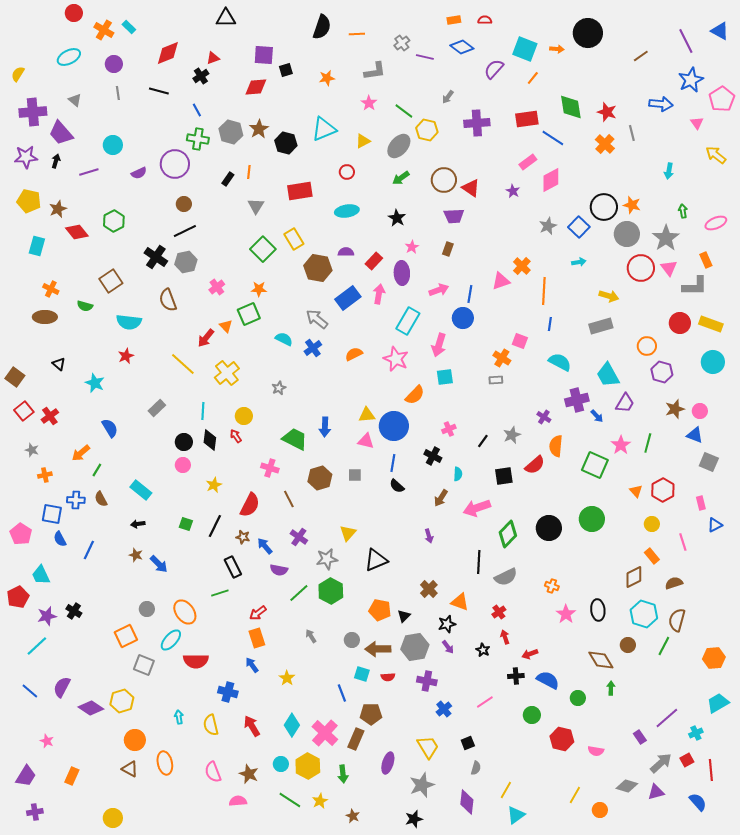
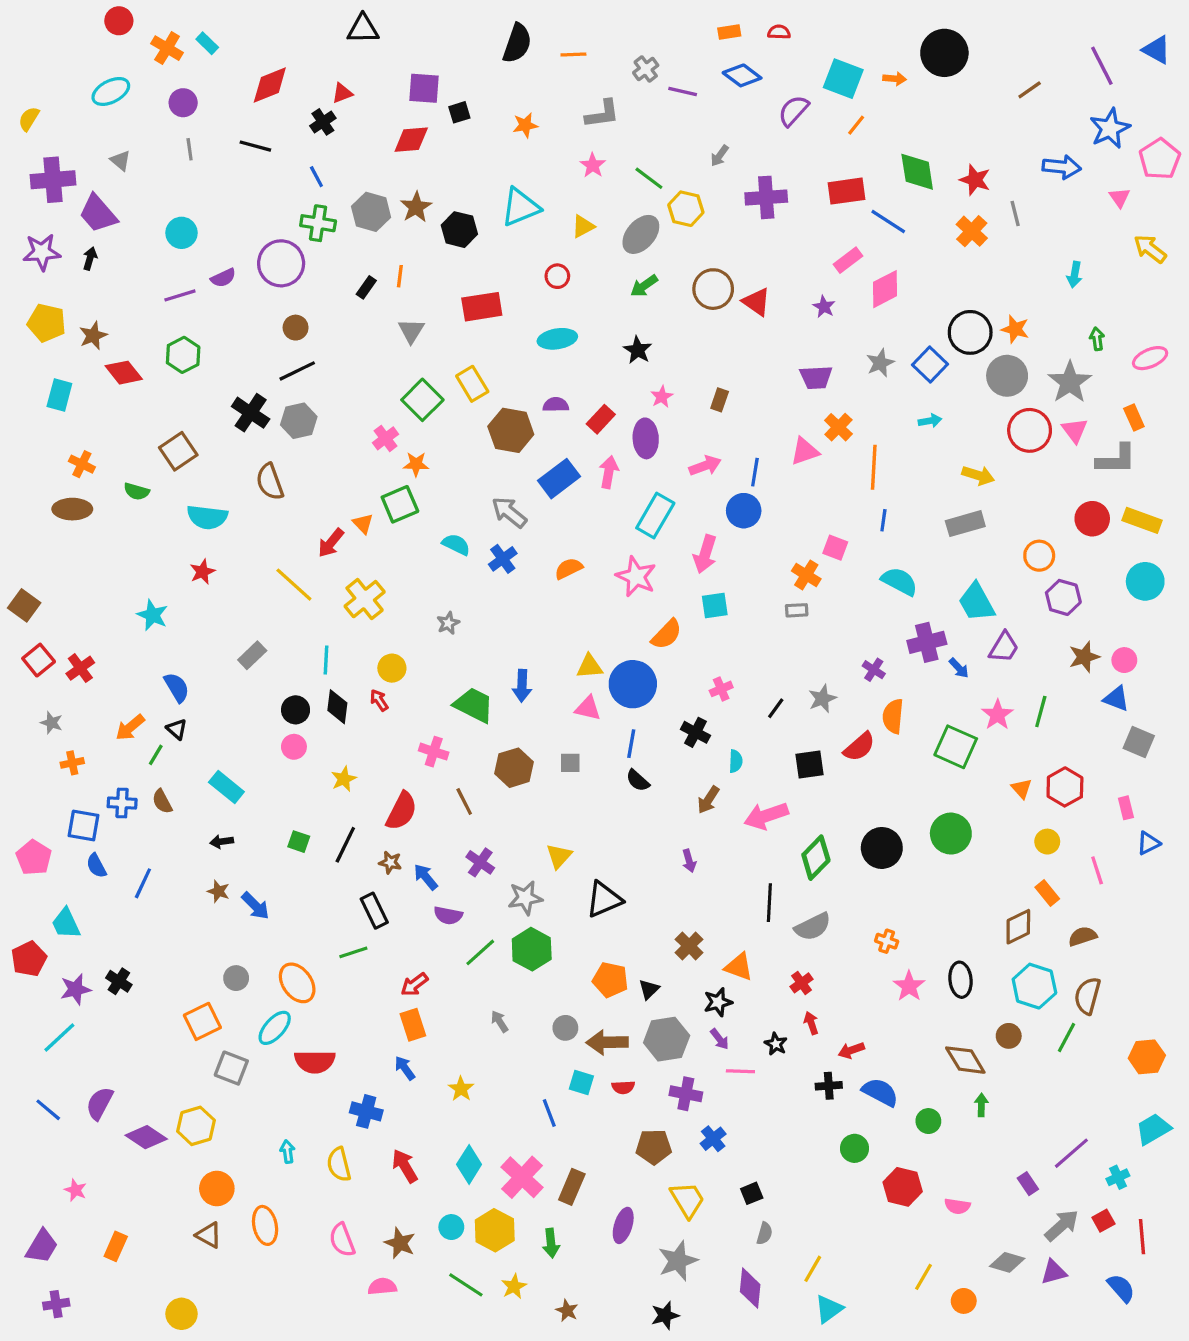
purple line: (89, 172) -> (180, 295), moved
purple trapezoid: (454, 216) -> (816, 377), moved
pink cross: (217, 287) -> (385, 438), moved
black triangle: (59, 364) -> (177, 729), moved
pink line: (485, 702) -> (740, 1071), moved, turned 36
brown pentagon: (371, 714) -> (654, 1147), moved

